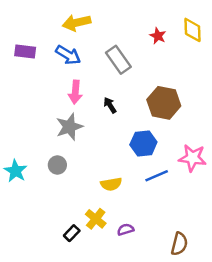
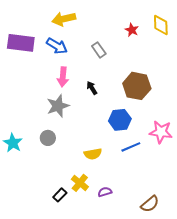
purple rectangle: (25, 51) -> (21, 43), size x1.5
gray rectangle: (118, 60) -> (99, 50), size x0.7
brown semicircle: (179, 244) -> (150, 204), turned 36

